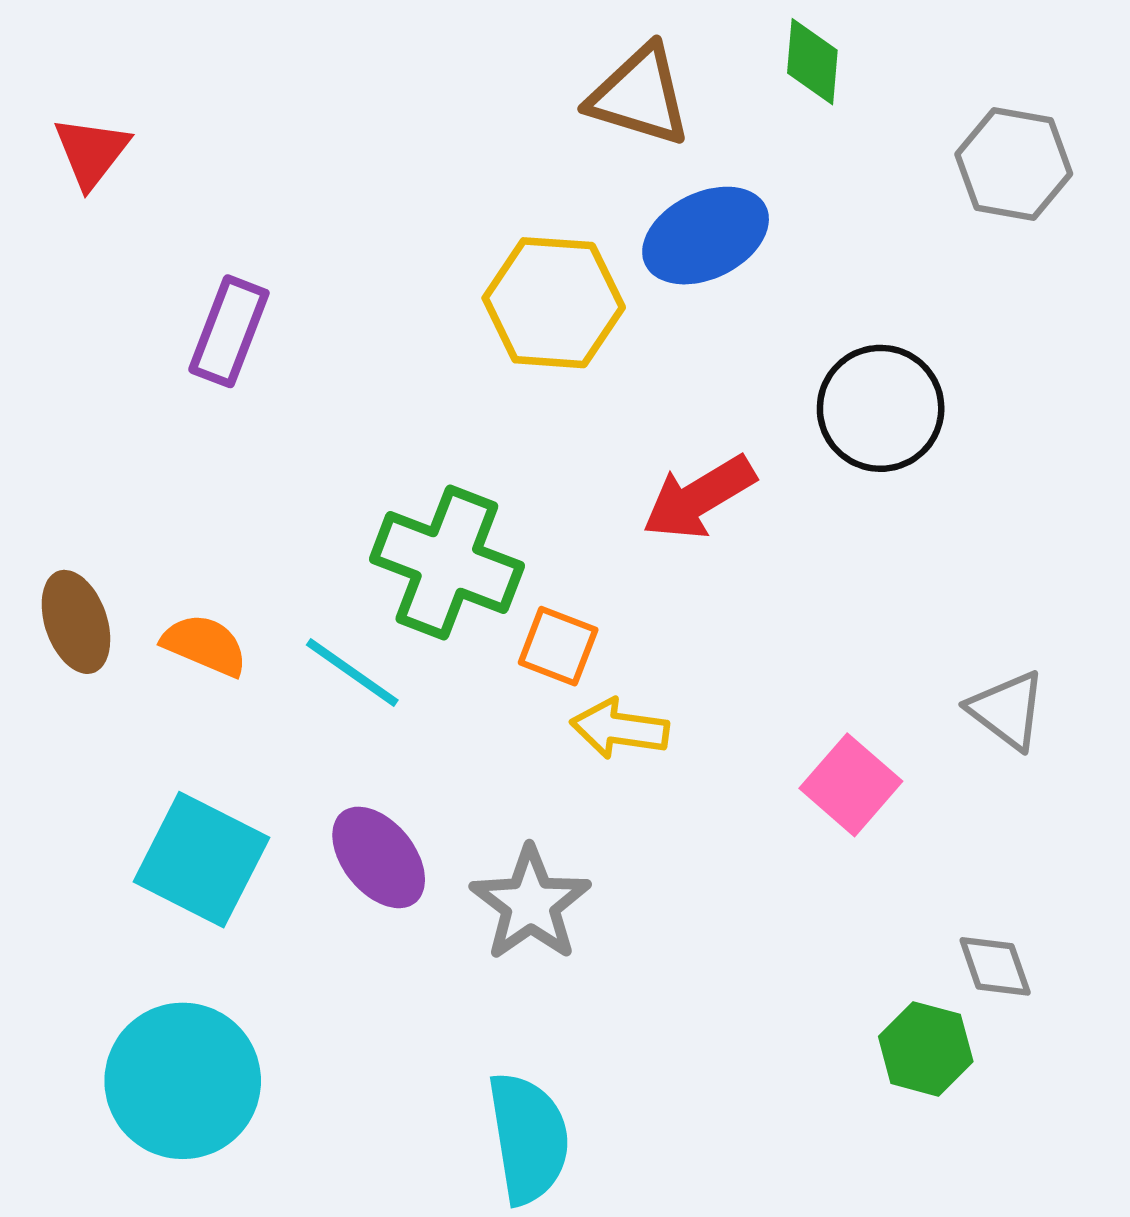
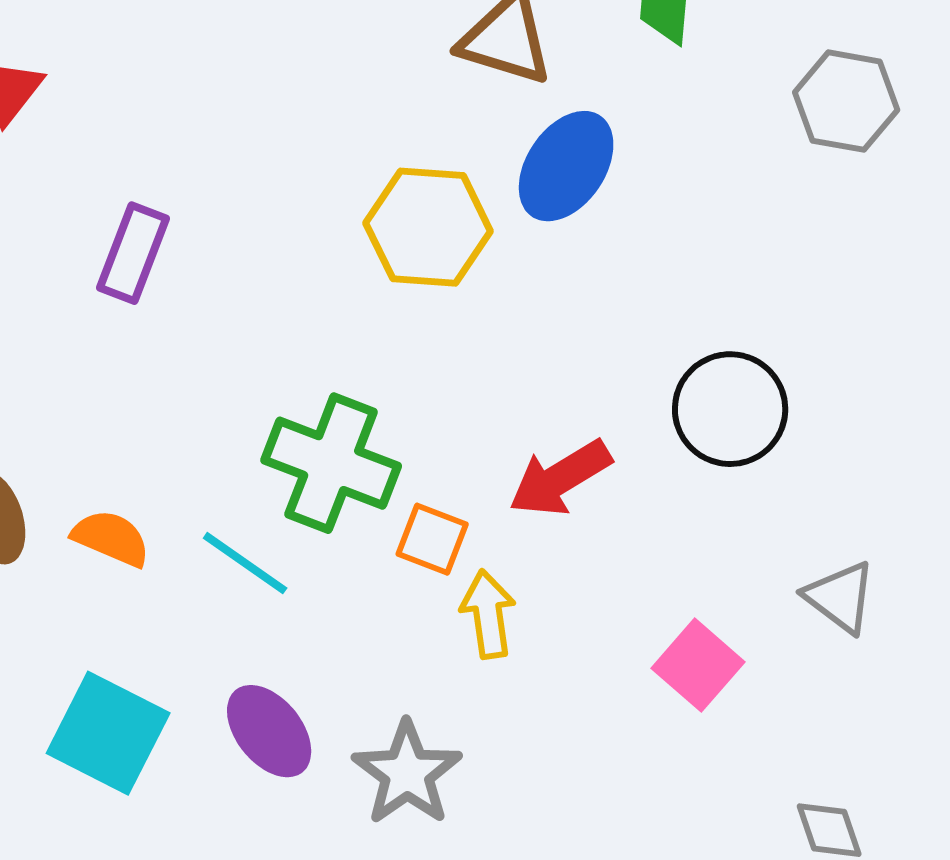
blue ellipse: (706, 236) -> (566, 166), turned -30
black circle: (881, 408) -> (730, 409), moved
red arrow: (699, 498) -> (560, 478), moved
yellow arrow: (620, 729) -> (488, 614), turned 74

